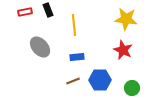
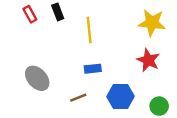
red rectangle: (25, 12) -> (30, 14), turned 72
gray ellipse: (40, 47) -> (37, 78), moved
brown line: (73, 81) -> (78, 98), moved

